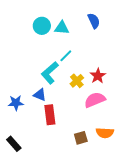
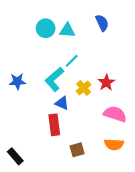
blue triangle: (40, 95) -> (62, 103), moved
pink semicircle: (95, 100) -> (115, 114), moved, turned 40
blue star: (16, 103) -> (17, 81), moved
brown square: (81, 138) -> (77, 150), moved

